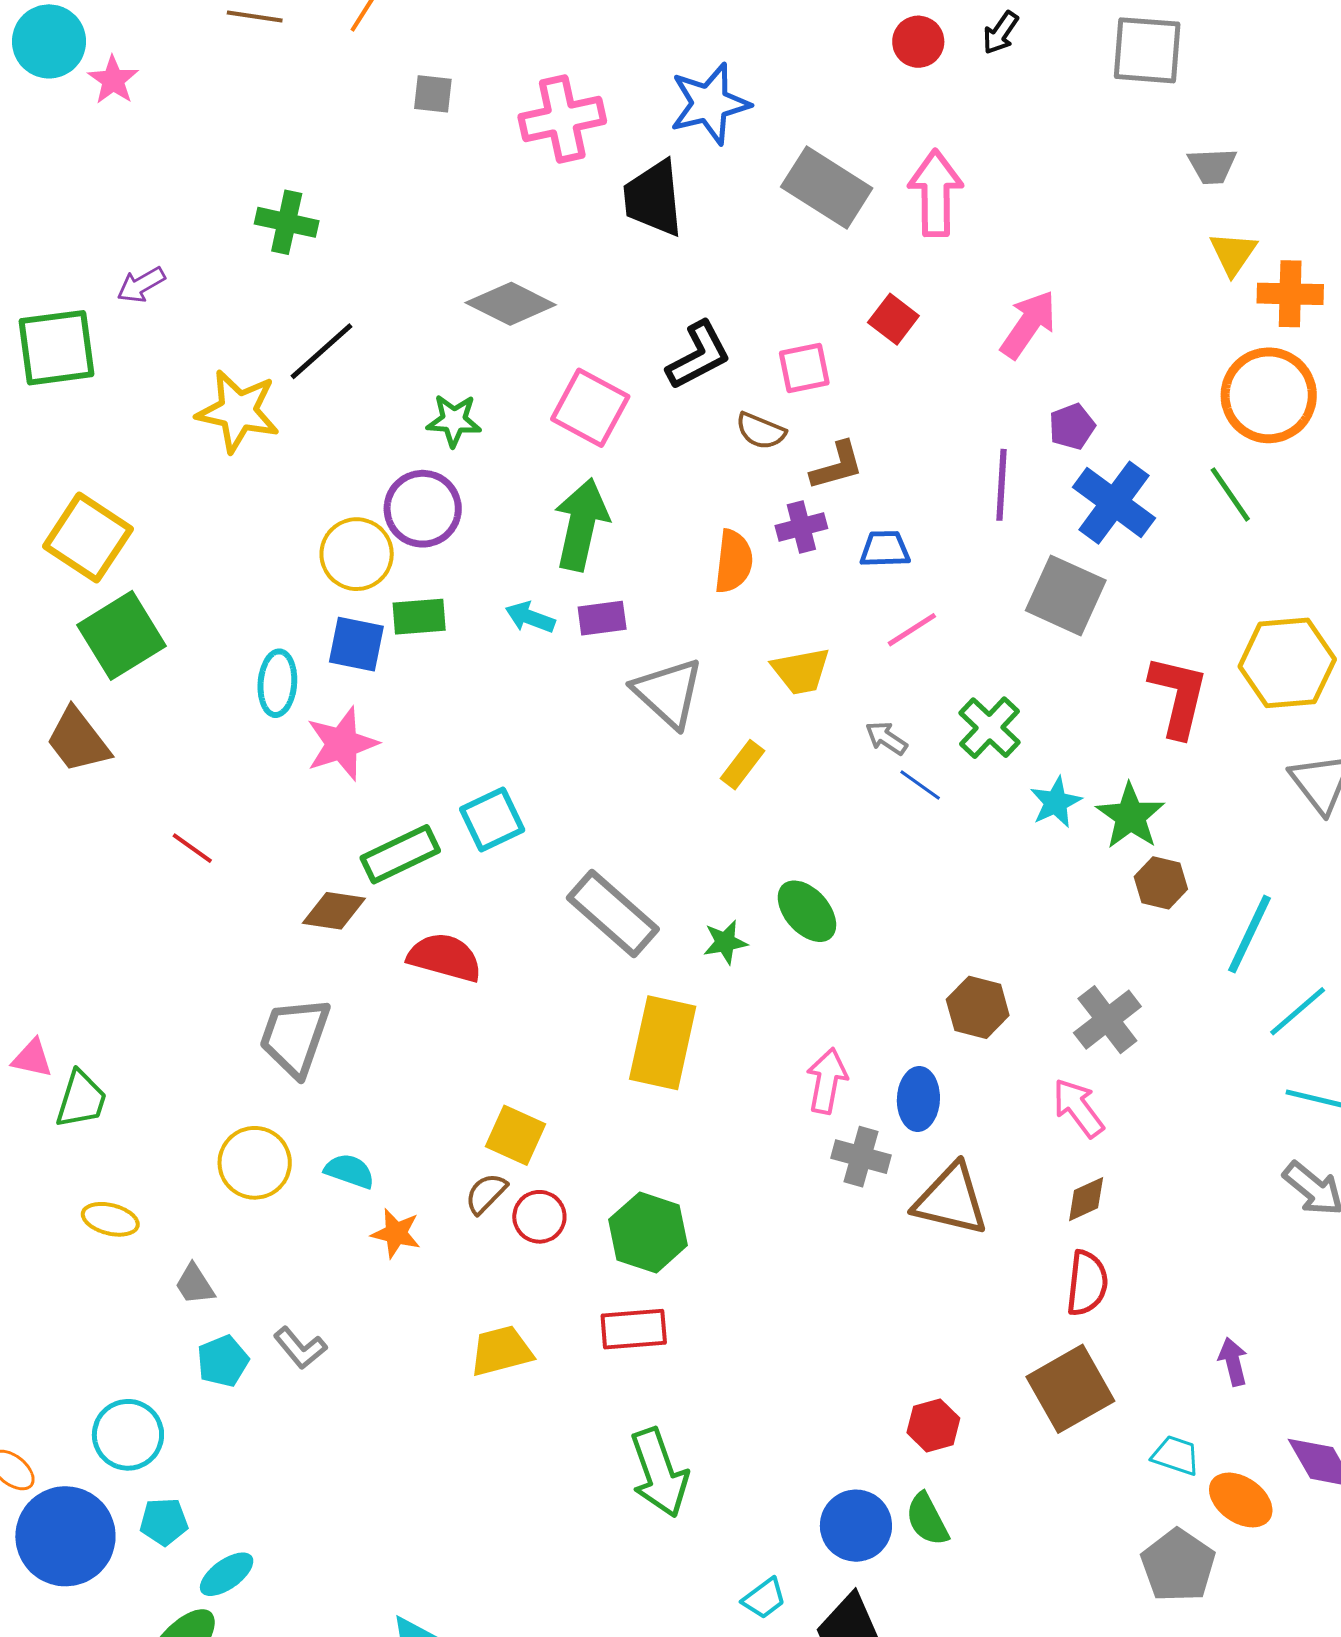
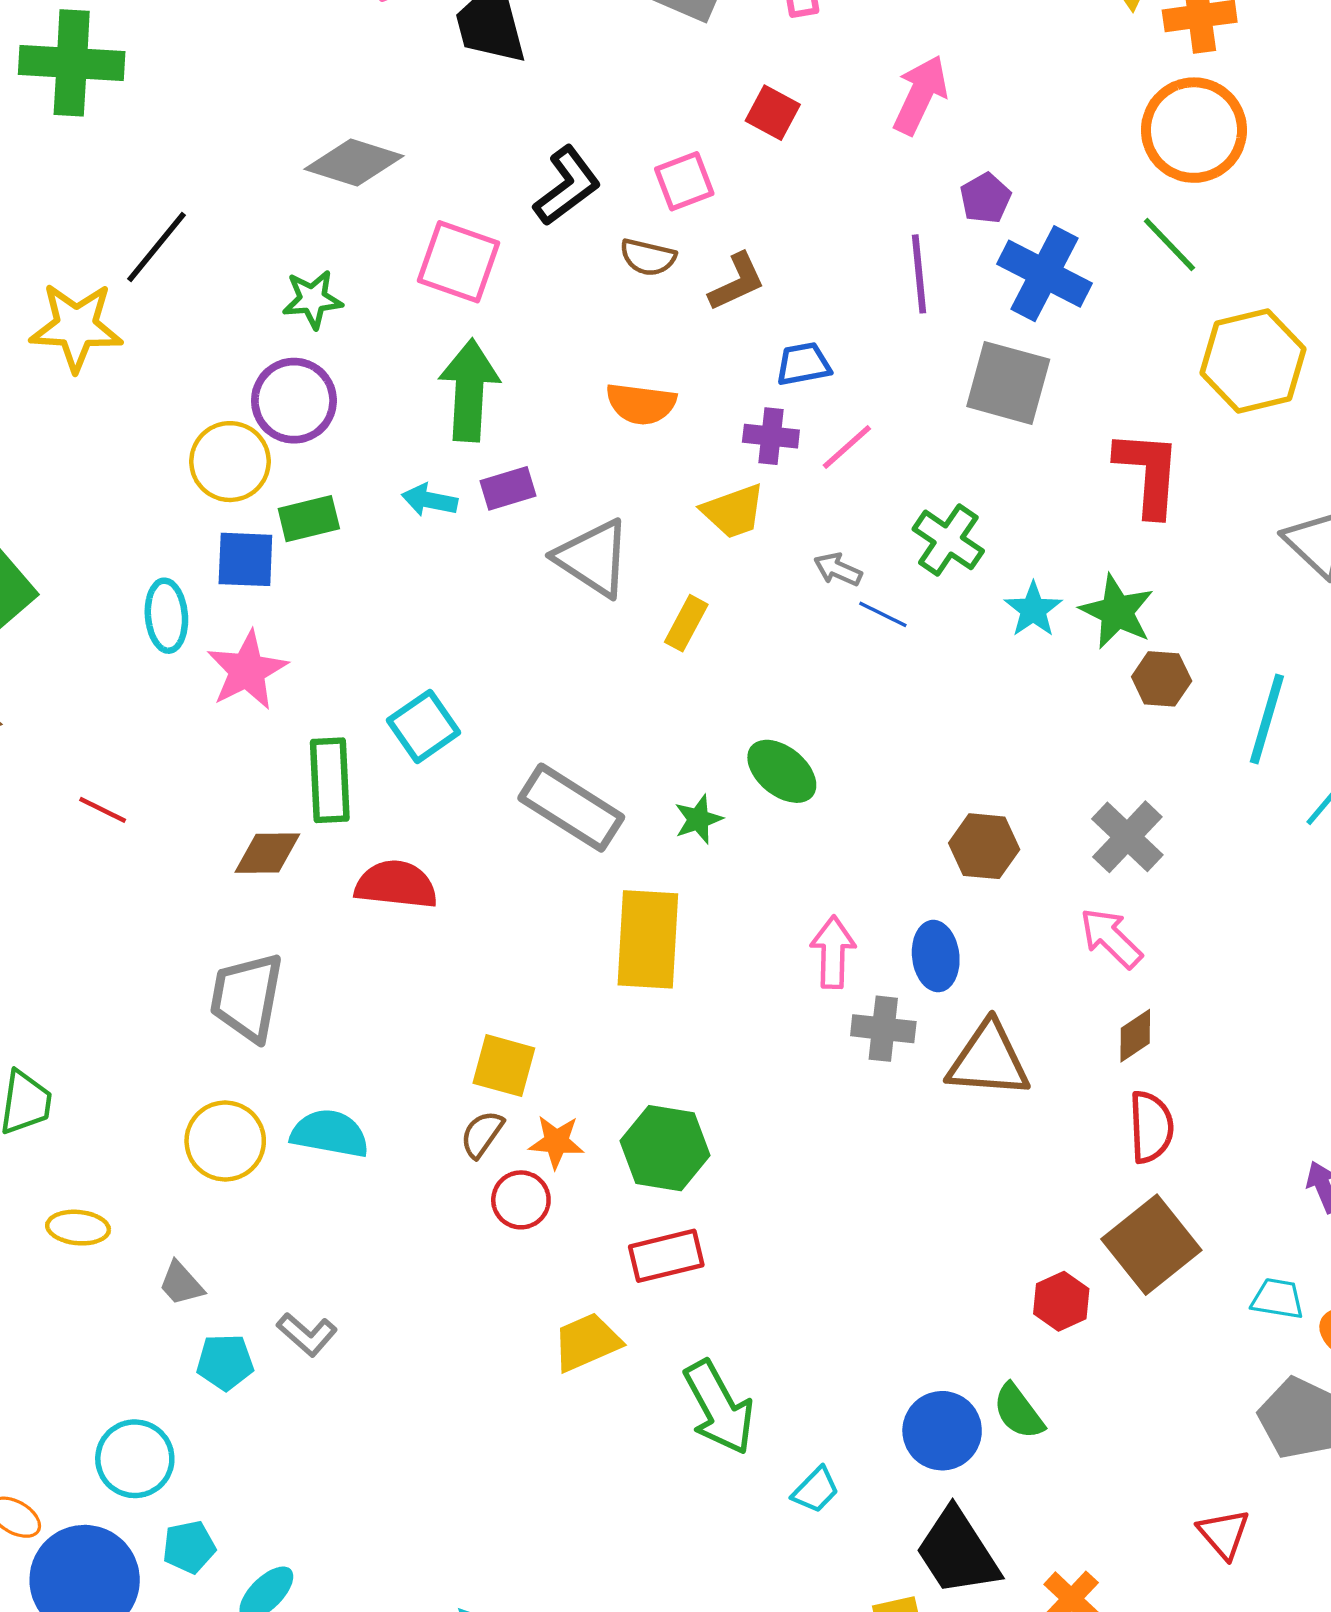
green cross: (287, 222) -> (72, 63), moved, size x1.5
purple cross: (801, 527) -> (771, 436), moved, turned 30
orange semicircle: (734, 561) -> (641, 404), turned 100
yellow hexagon: (1287, 663) -> (1253, 361), moved
green rectangle: (400, 854) -> (330, 780), turned -58
cyan semicircle: (349, 1171) -> (330, 1134), size x1.4
red circle: (539, 1217) -> (521, 1200), moved
orange star: (396, 1233) -> (556, 1142), moved
yellow trapezoid: (501, 1351) -> (587, 1342), moved
cyan pentagon: (223, 1361) -> (225, 1362), turned 30
red hexagon: (933, 1425) -> (1061, 1301), moved
cyan trapezoid: (764, 1598) -> (816, 1490), moved

